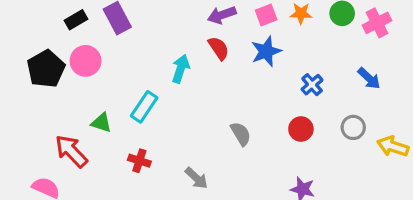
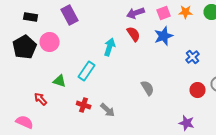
black rectangle: (76, 20) -> (31, 17), moved, turned 40
red circle: (301, 129) -> (198, 90), moved
red arrow: (71, 151) -> (41, 99), size x0.6
gray arrow: (196, 178) -> (108, 110), moved

